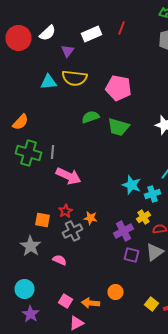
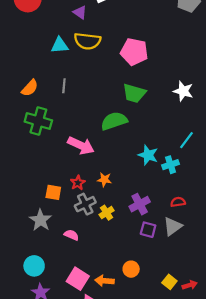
purple triangle: (68, 51) -> (80, 12), turned -32
green semicircle: (90, 117) -> (114, 121), moved, size x1.4
gray line: (52, 152) -> (64, 86), moved
yellow cross: (144, 217) -> (107, 213), moved
orange star: (90, 218) -> (104, 180), moved
pink square: (66, 301) -> (78, 279), size x1.5

